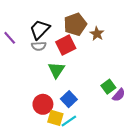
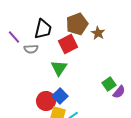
black trapezoid: (40, 29) -> (43, 29), turned 150
gray semicircle: (39, 46) -> (31, 49), moved
blue square: (69, 99) -> (60, 96), moved

